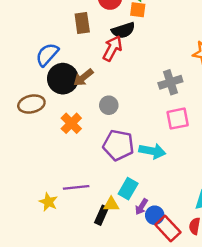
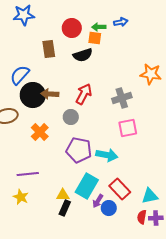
red arrow: (112, 48) -> (84, 94), moved
brown arrow: (83, 77) -> (50, 94), turned 42
purple line: (76, 187) -> (28, 174), moved
cyan rectangle: (128, 189) -> (87, 186), size x1.4
yellow triangle: (111, 204) -> (63, 195), moved
red rectangle: (168, 228) -> (120, 189), moved

